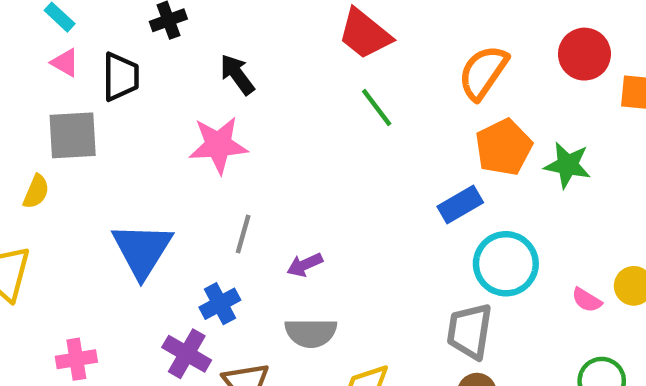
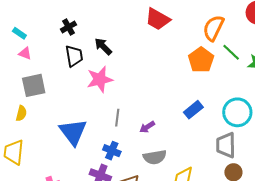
black trapezoid: (121, 77) -> (74, 56), moved
green line: (377, 107) -> (231, 52), moved
orange pentagon: (504, 147) -> (201, 60), moved
blue rectangle: (460, 205) -> (193, 110), moved
blue cross: (220, 304) -> (112, 151), turned -30

